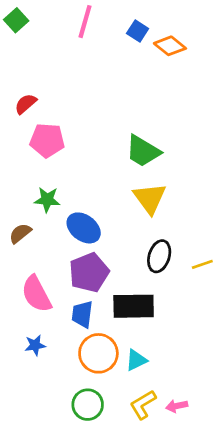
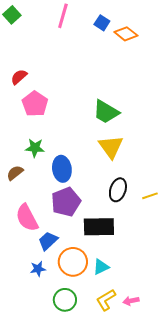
pink pentagon: (47, 140) -> (35, 104), turned 30
blue ellipse: (84, 228) -> (62, 169), turned 45
blue trapezoid: (82, 314) -> (48, 241), moved, turned 40
blue star: (35, 345) -> (38, 269), moved

